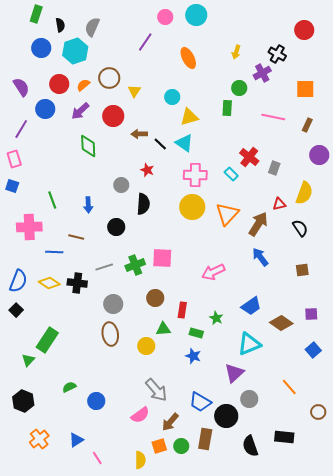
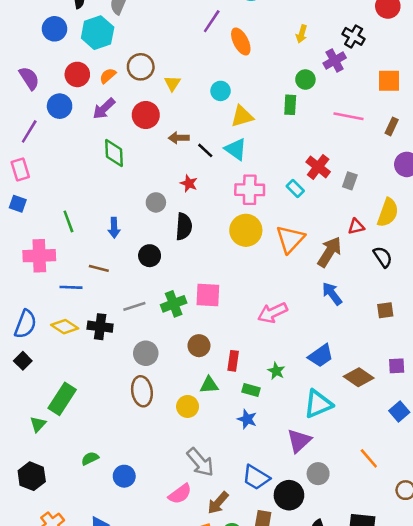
purple line: (145, 42) -> (212, 21), moved

